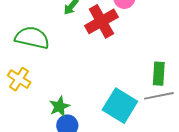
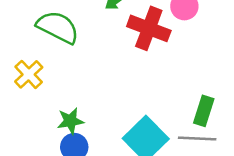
red cross: (101, 21) -> (149, 28), turned 36

